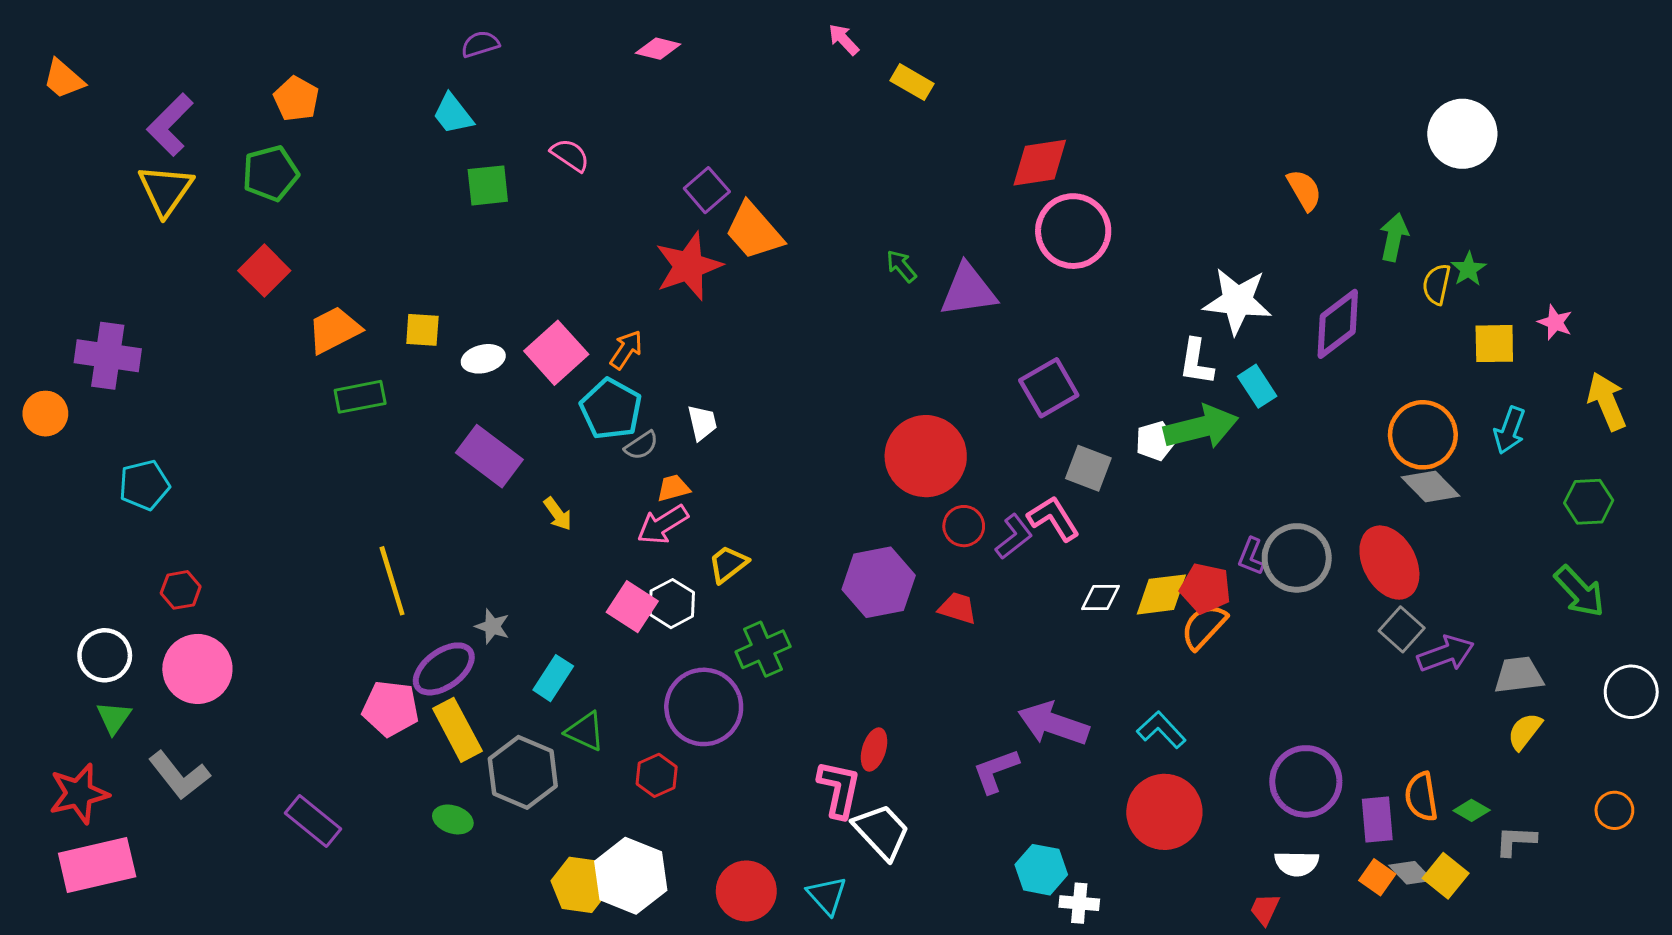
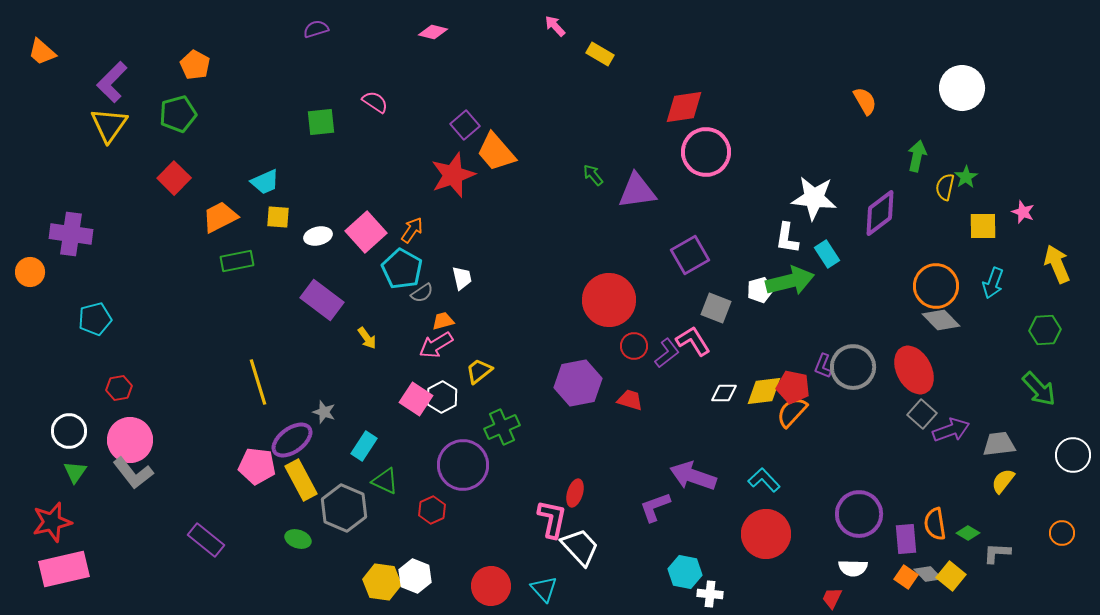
cyan trapezoid: (453, 114) -> (265, 182), moved, turned -76
orange semicircle: (1304, 190) -> (865, 101), moved
gray L-shape: (179, 775) -> (133, 473), moved
white hexagon: (631, 876) -> (415, 576), size x0.7

